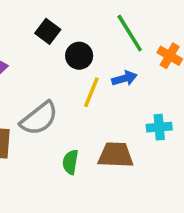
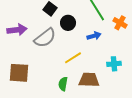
yellow line: (91, 92) -> (73, 58), moved, turned 36
gray semicircle: (39, 118) -> (45, 38), moved

